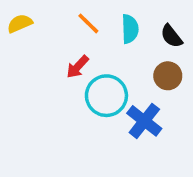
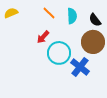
brown circle: (168, 76) -> (93, 42), size x1.5

